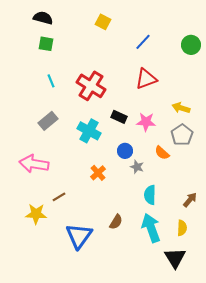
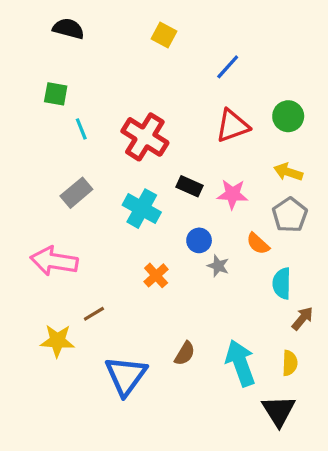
green square: (46, 44) -> (56, 94), moved
green circle: (191, 45) -> (288, 116), moved
cyan semicircle: (150, 195) -> (282, 283), moved

